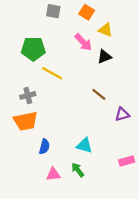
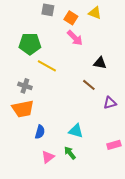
orange square: (87, 12) -> (71, 18), moved
yellow triangle: (105, 30) -> (95, 13), moved
black triangle: (104, 57) -> (100, 63), moved, turned 32
gray cross: (28, 95) -> (25, 86), turned 32
pink triangle: (53, 174) -> (48, 157), turned -32

